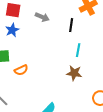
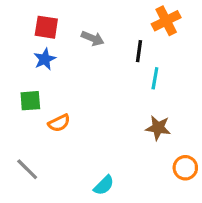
cyan line: (78, 50) -> (155, 78), moved
brown star: (74, 73) -> (158, 128), moved

